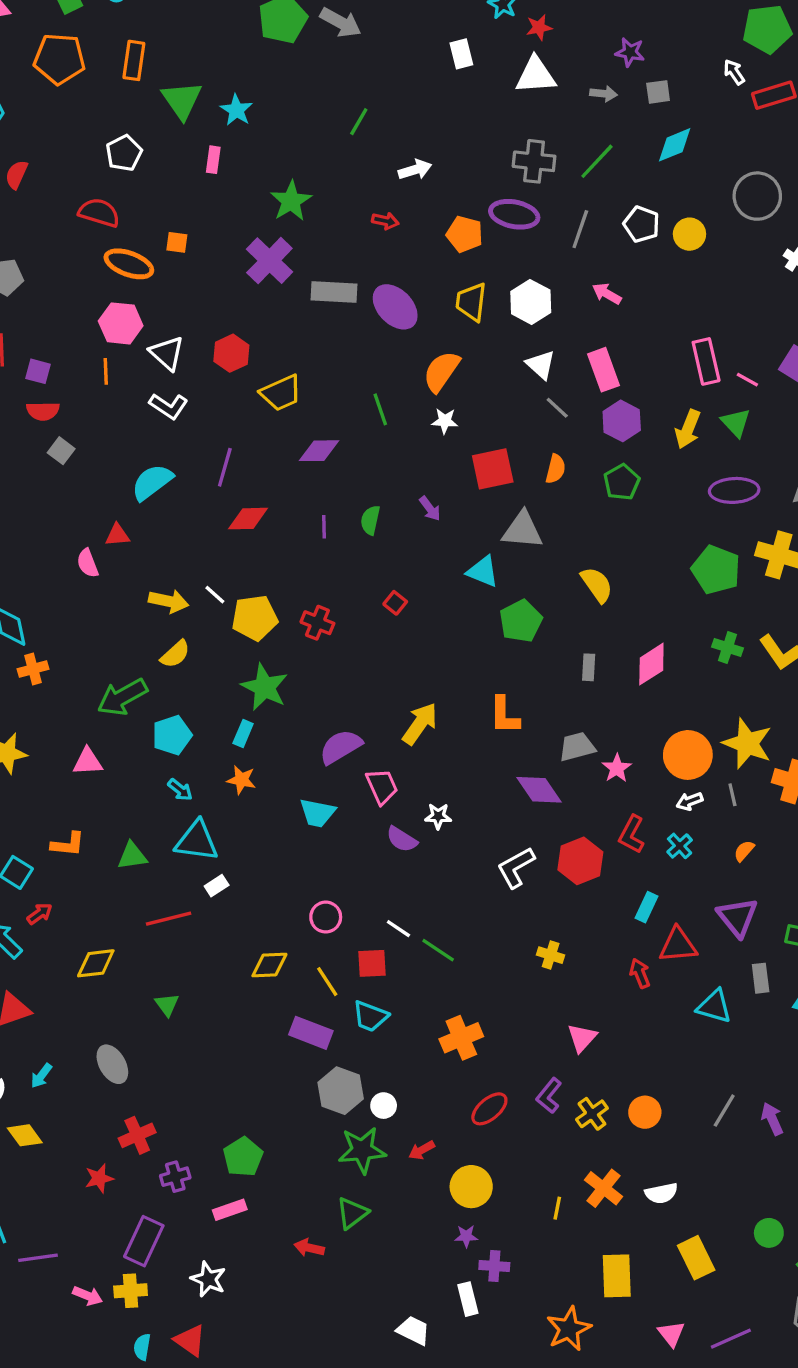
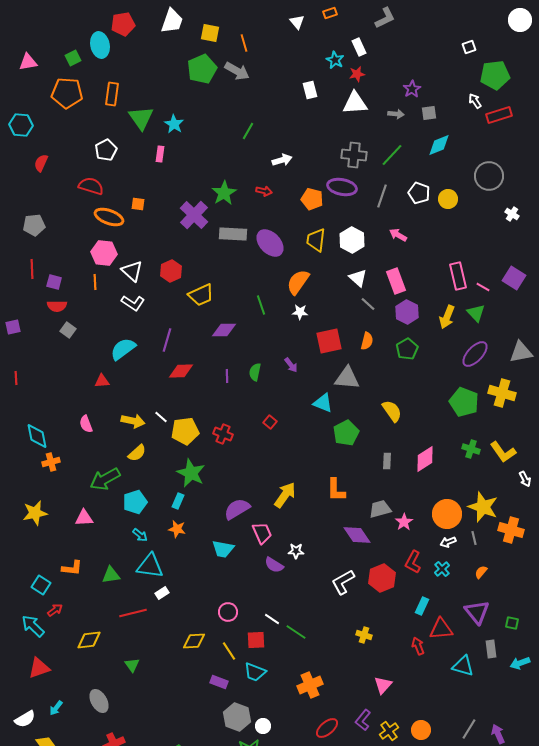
purple star: (630, 52) -> (412, 89), turned 30
green star: (291, 201) -> (224, 193), moved
purple ellipse: (734, 490) -> (475, 354), turned -44
pink semicircle: (88, 563) -> (86, 424), moved
purple rectangle: (311, 1033) -> (219, 682), size x0.7

